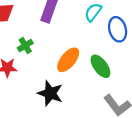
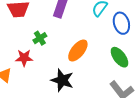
green ellipse: (100, 66) -> (119, 57), moved

